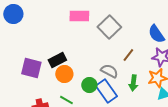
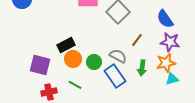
purple square: (31, 68) -> (40, 65), moved
green circle: (89, 85) -> (94, 62), moved

